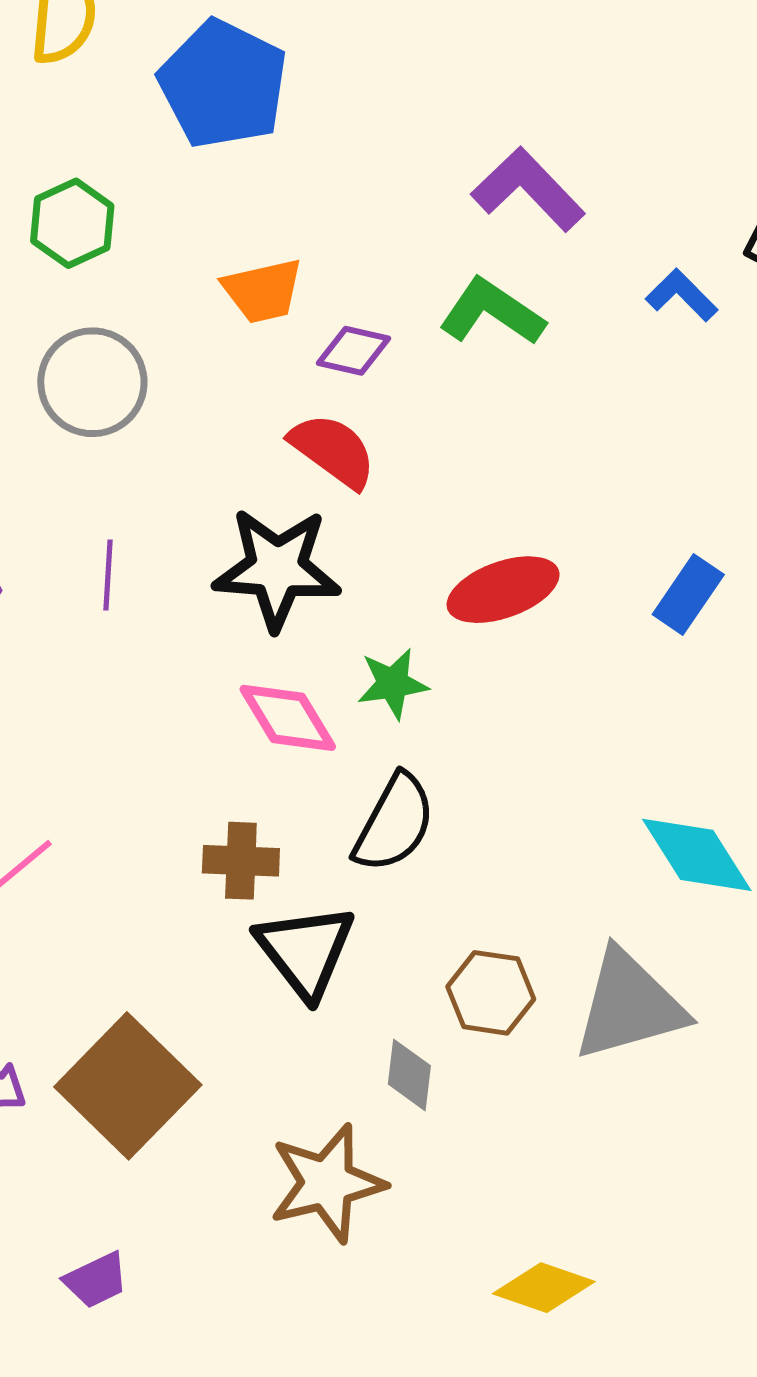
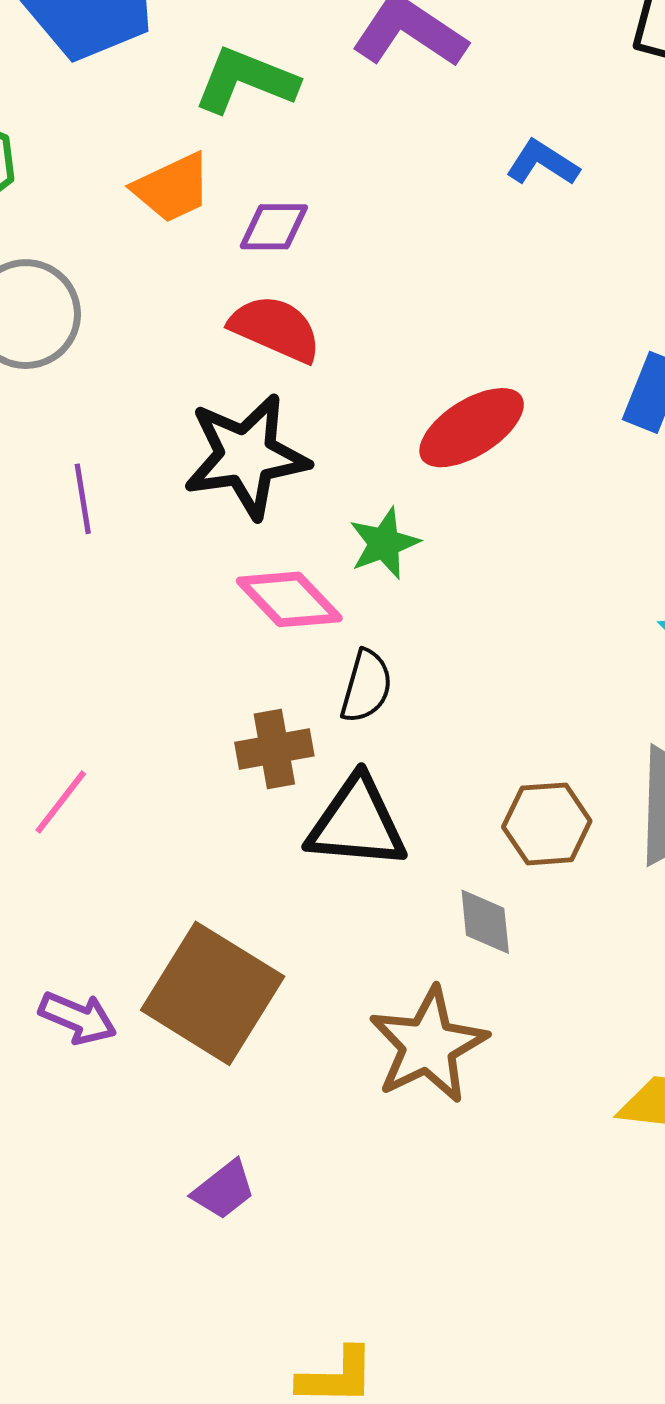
blue L-shape: (682, 295) -> (543, 163), moved
green L-shape: (492, 312) -> (246, 80), moved
black semicircle: (394, 823) -> (366, 686), moved, size x0.7
black triangle: (305, 951) -> (357, 823), turned -35

